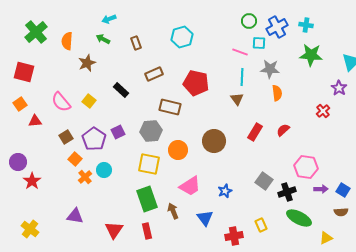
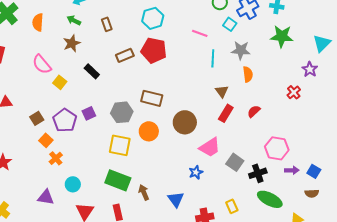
cyan square: (259, 43) -> (230, 24), turned 32
pink line: (240, 52) -> (200, 33), moved
brown star: (87, 63) -> (72, 43), moved
red pentagon: (196, 83) -> (154, 50), moved
brown triangle: (237, 99) -> (222, 91), moved
pink semicircle: (61, 102) -> (42, 64), moved
brown rectangle: (170, 107) -> (152, 98), moved
cyan circle: (104, 170) -> (73, 184), moved
pink trapezoid: (190, 186) -> (210, 147), moved
green rectangle: (147, 199) -> (118, 180), turned -50

